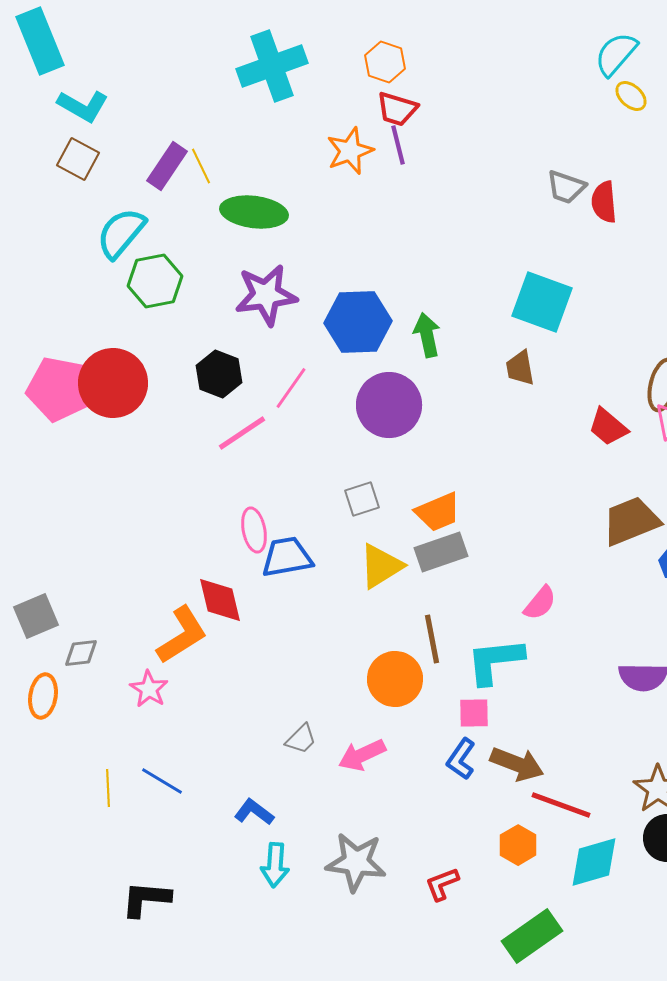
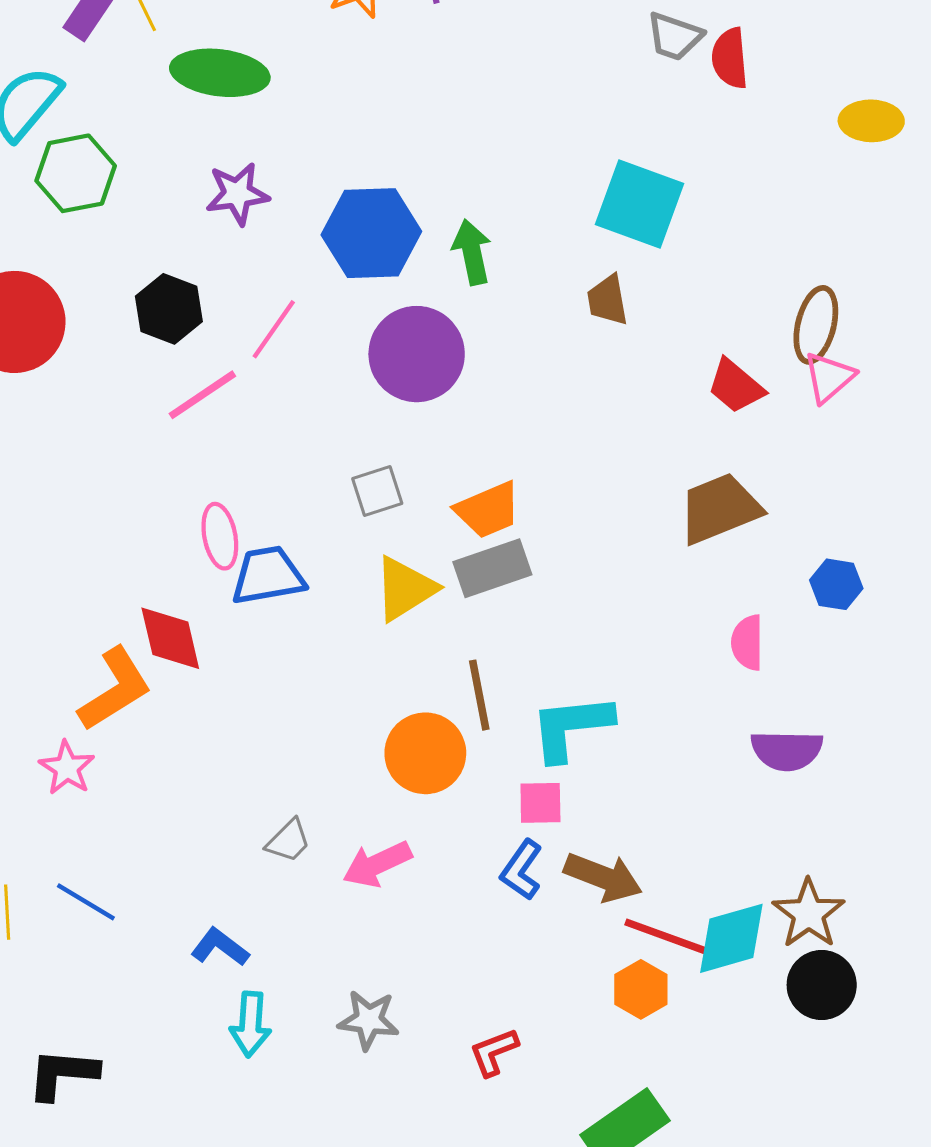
purple star: (266, 295) -> (237, 194), size x0.7
brown trapezoid: (631, 521) -> (720, 508), moved
pink semicircle: (540, 603) -> (747, 643), moved, turned 141
orange hexagon: (518, 845) -> (641, 989), moved
gray star: (356, 862) -> (368, 1020), size x0.7
cyan diamond: (594, 862) -> (731, 938), moved

